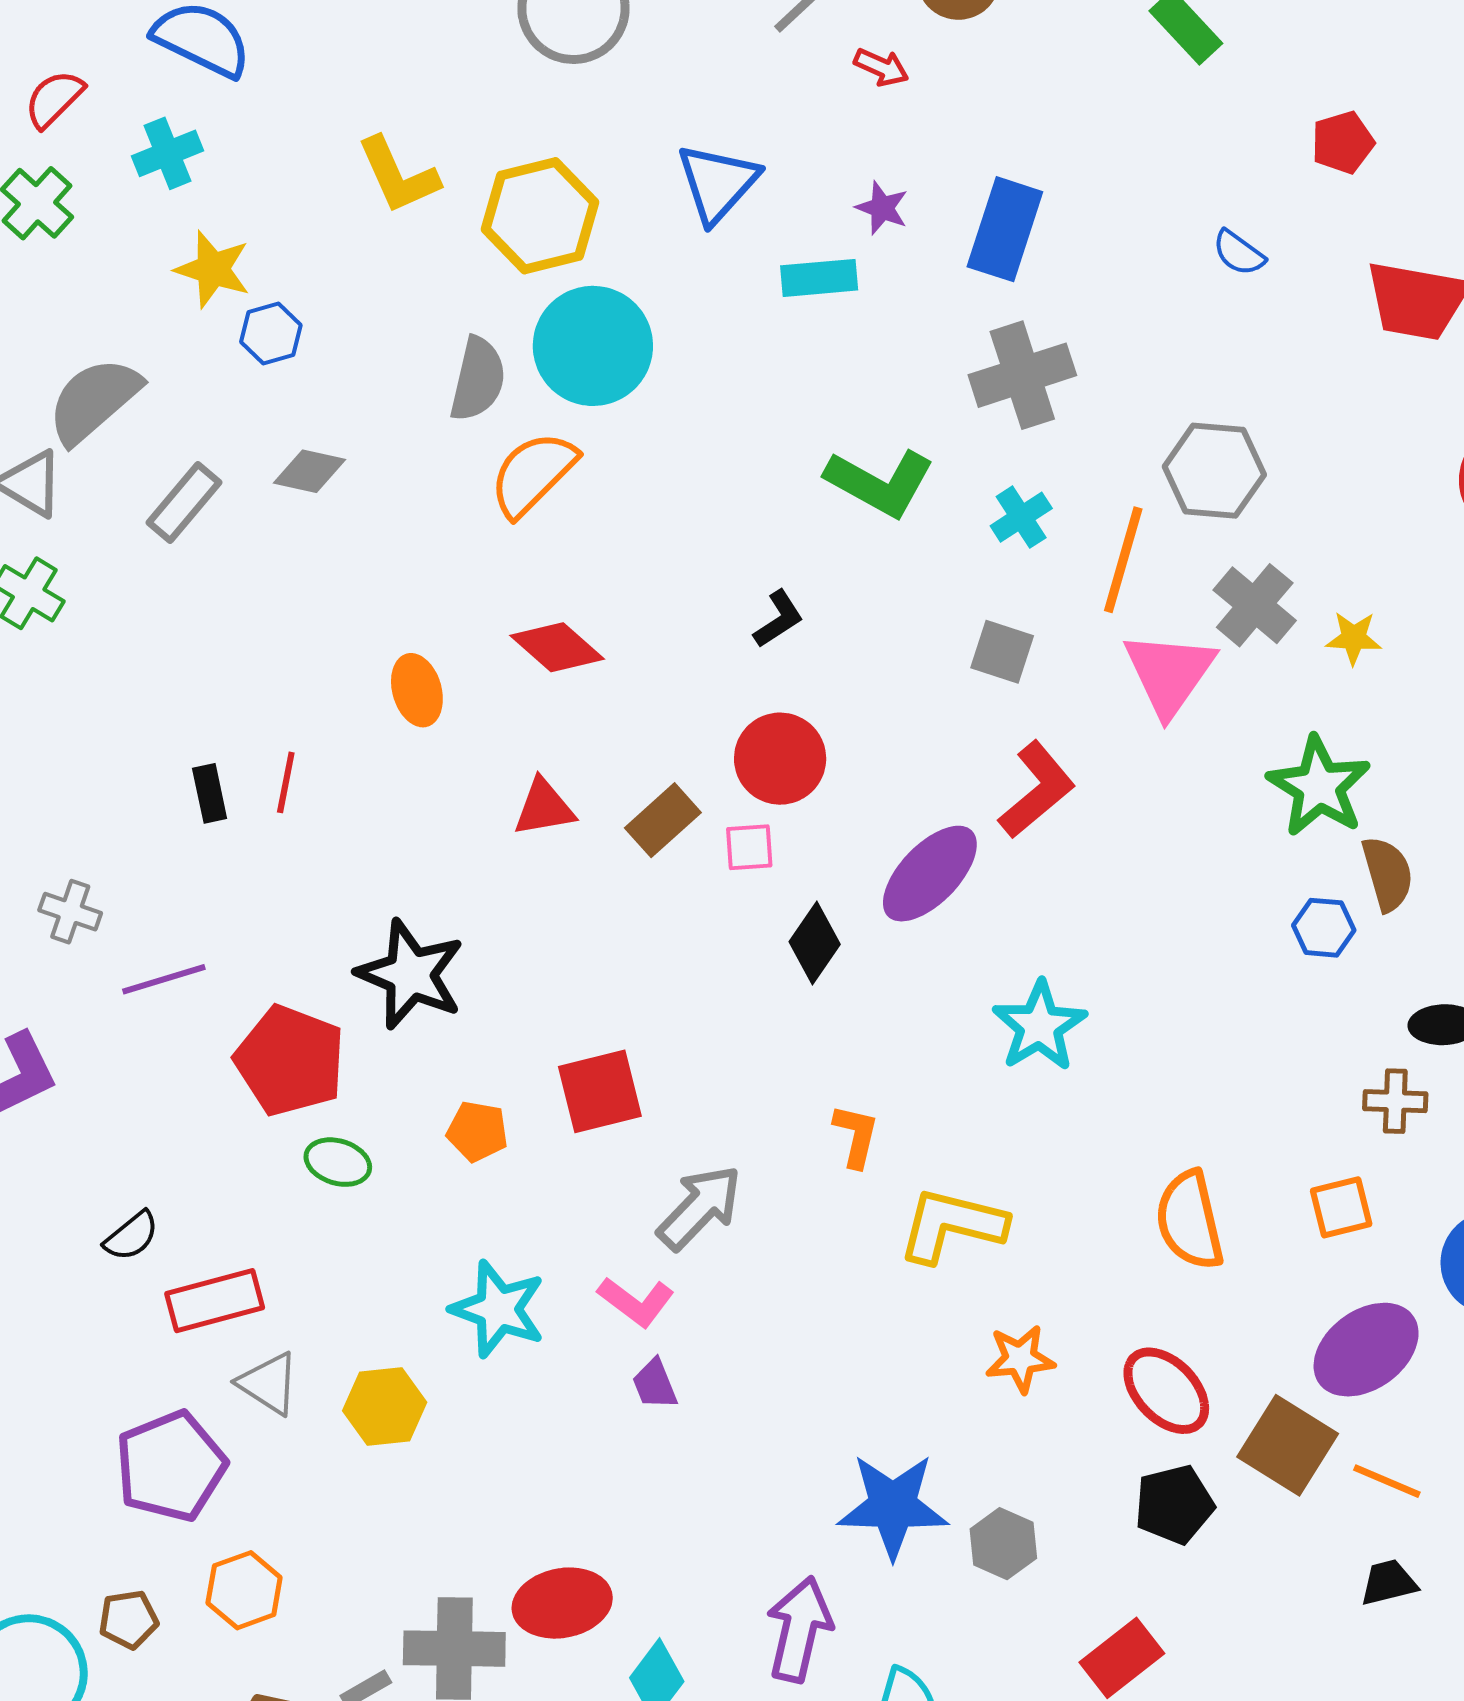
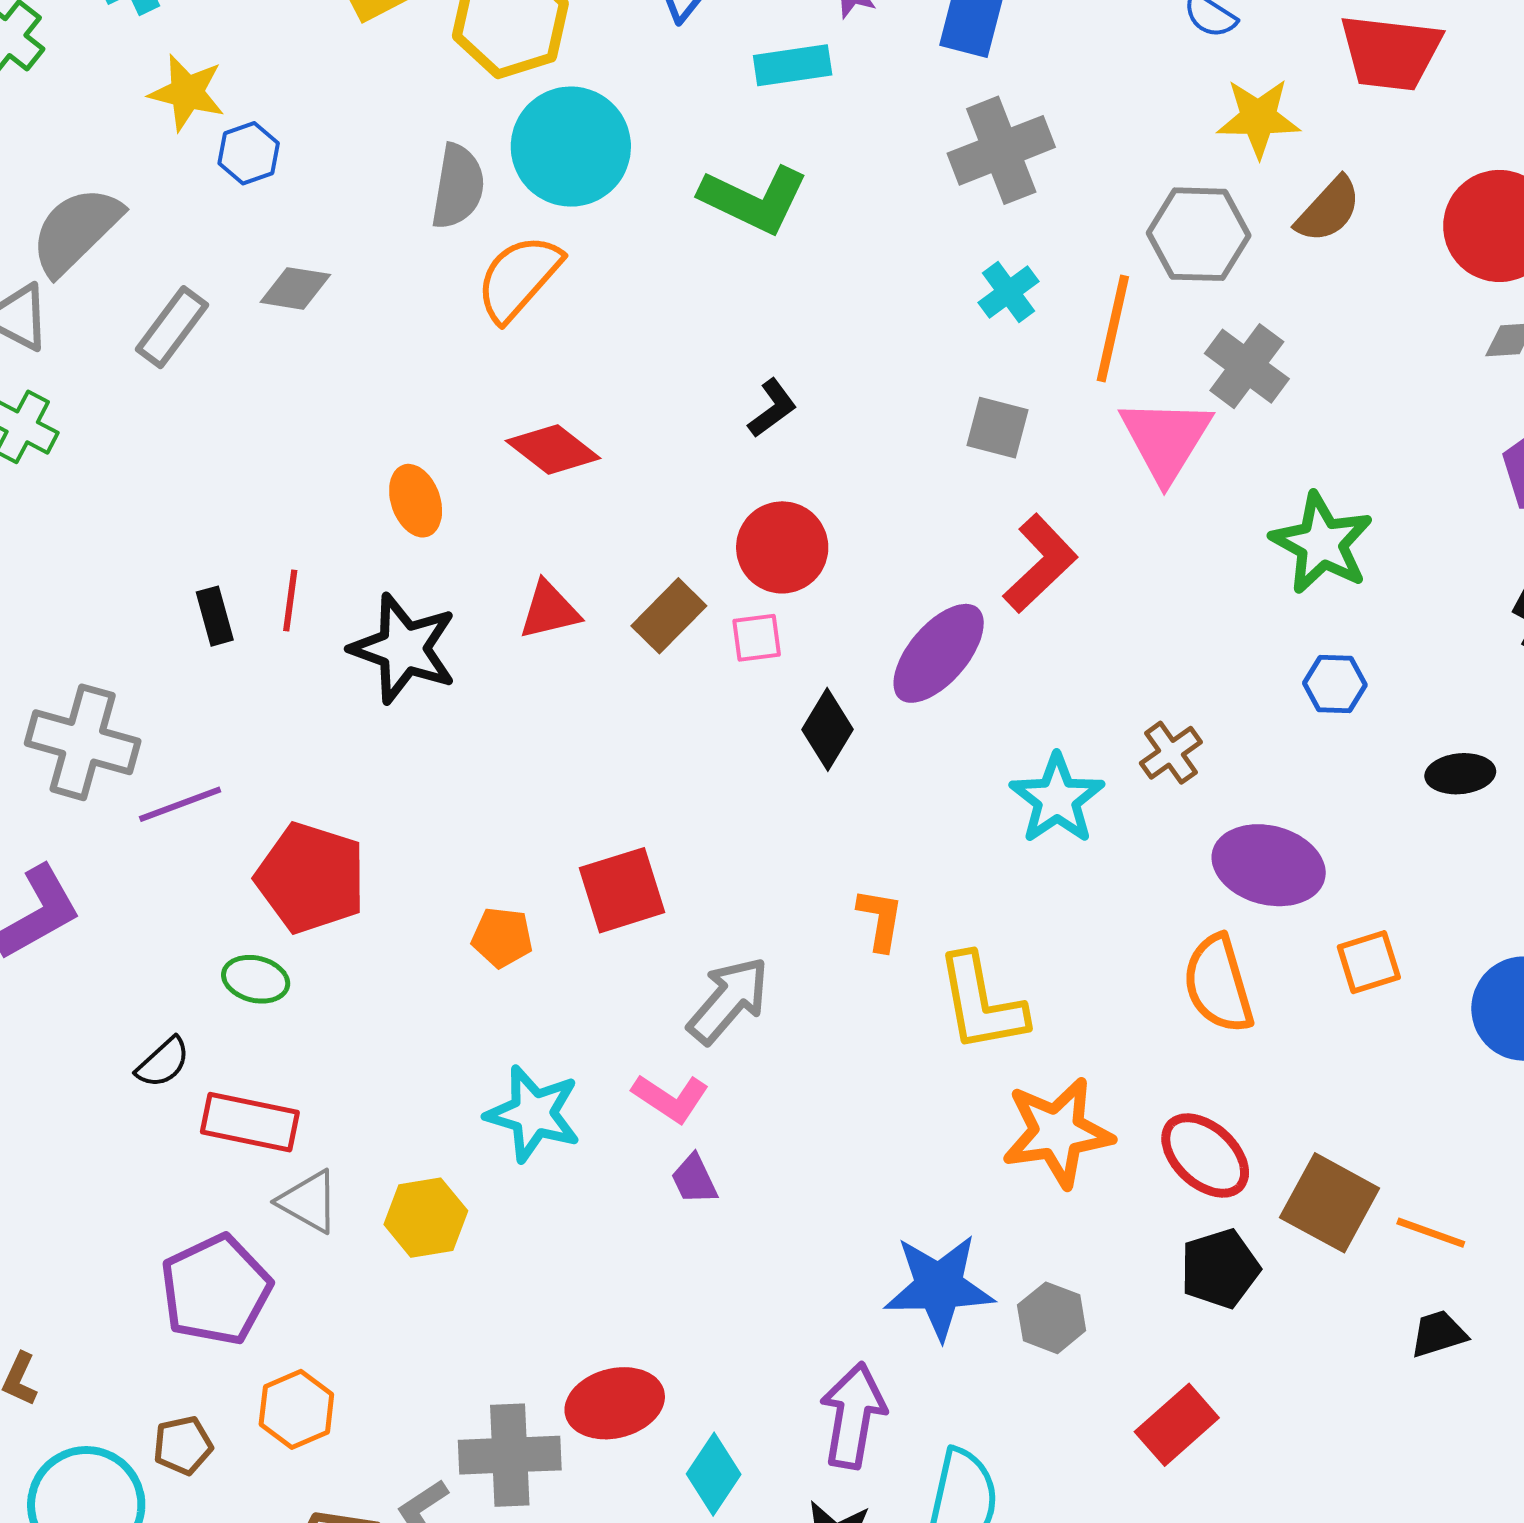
green L-shape: (880, 483) -> (754, 199), moved
yellow star: (1354, 638) -> (1258, 118), moved, size x1.5
brown semicircle: (1387, 874) -> (1328, 210), moved, turned 62
gray cross: (70, 912) -> (83, 742), size x1.8
black star: (411, 974) -> (404, 649), moved
brown cross: (1395, 1101) -> (1171, 753), moved, turned -34
green ellipse: (338, 1162) -> (256, 979), moved
yellow L-shape: (952, 1225) -> (981, 1003), turned -111
red rectangle: (215, 1301) -> (250, 1122), turned 30
purple ellipse: (1366, 1350) -> (1269, 865), moved, turned 54
orange star: (1020, 1359) -> (1057, 1132), size x1.6

